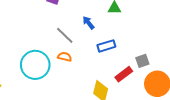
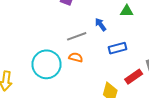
gray line: (65, 35) -> (77, 36), turned -66

